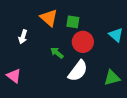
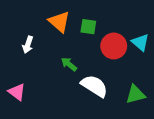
red circle: (83, 42) -> (114, 46), moved
white semicircle: (78, 71) -> (94, 86), turned -95

